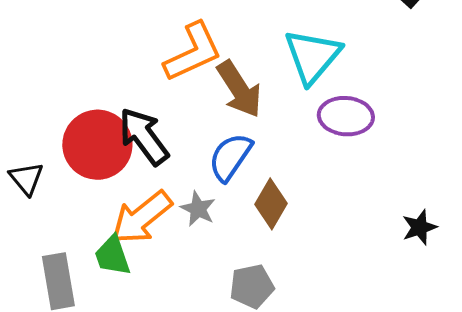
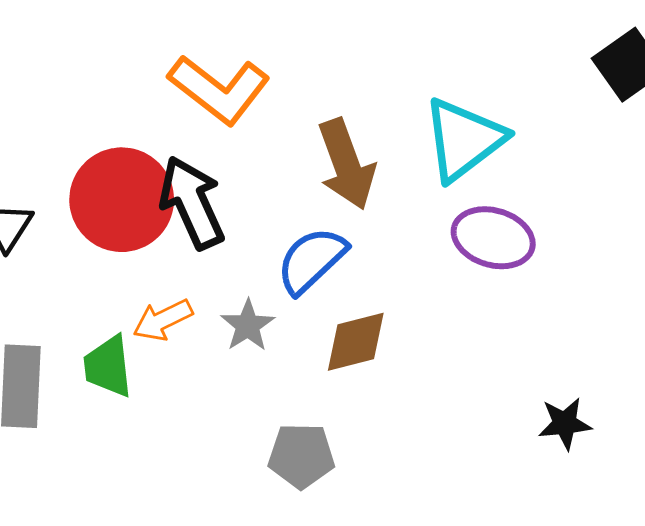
orange L-shape: (193, 52) -> (219, 89), moved, turned 50
brown diamond: (271, 204) -> (356, 342), turned 33
orange arrow: (142, 217) -> (163, 320), size x0.6

